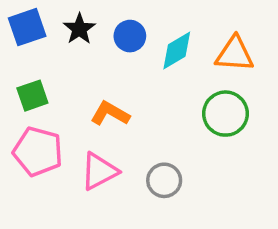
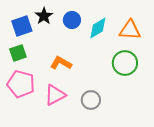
blue square: (27, 27) -> (22, 26), moved

